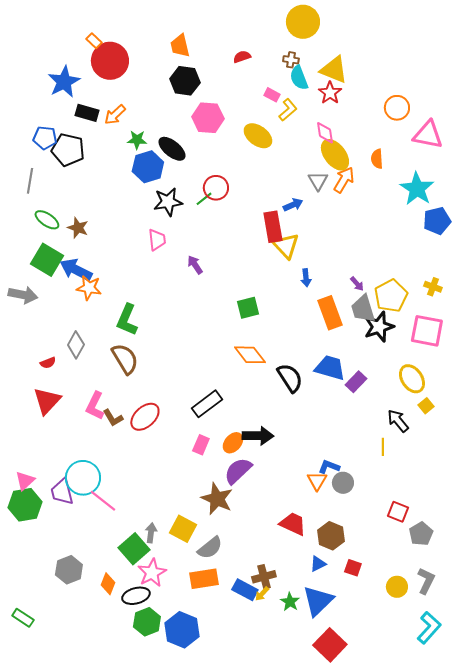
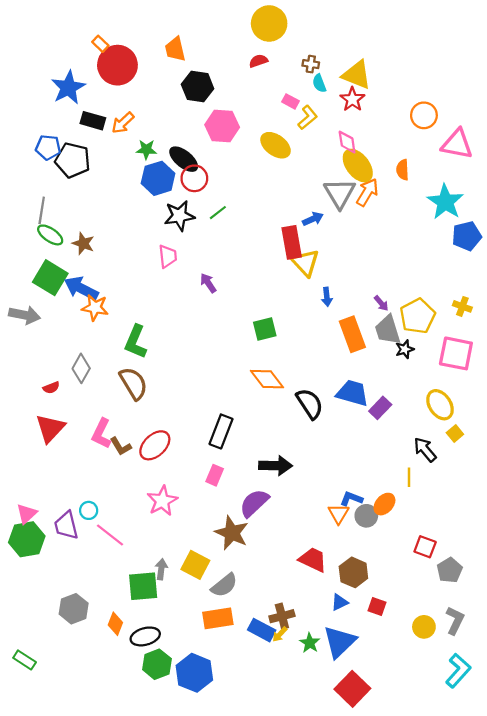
yellow circle: (303, 22) -> (269, 23), moved
orange trapezoid: (180, 46) -> (175, 49), moved
cyan semicircle: (299, 78) -> (319, 83), size x0.7
gray line: (30, 181) -> (42, 210), moved
gray triangle: (318, 181) -> (340, 193), size x1.5
red circle: (216, 188) -> (194, 178), moved
black star: (379, 327) -> (405, 349), size x0.6
black rectangle: (207, 404) -> (221, 431), turned -32
orange ellipse: (233, 443) -> (384, 504), moved
cyan circle: (83, 478) -> (89, 510), size x0.5
green square: (134, 549) -> (143, 586), turned 36
pink star: (152, 573) -> (162, 501), moved

